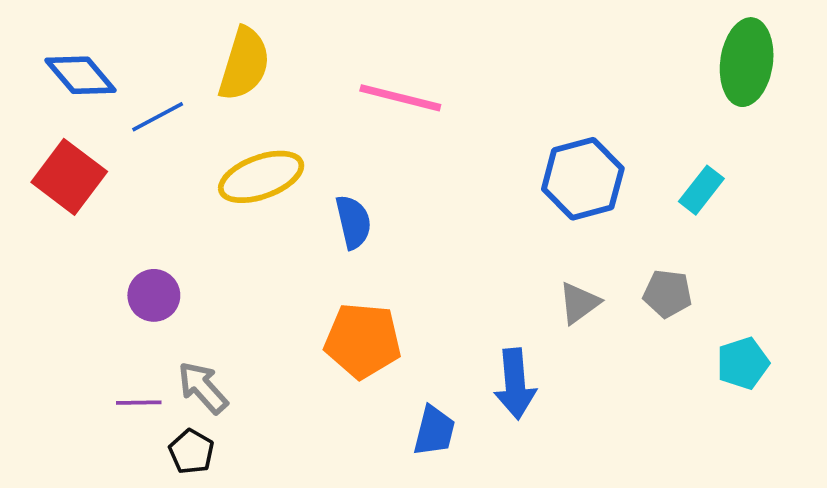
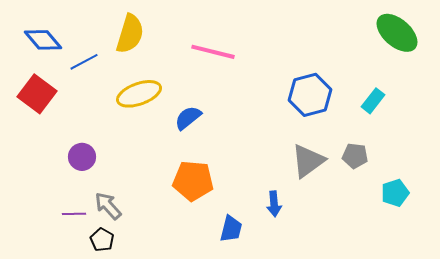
green ellipse: (747, 62) -> (397, 33), turned -57
blue semicircle: (353, 222) -> (188, 118), turned -116
gray triangle: (579, 303) -> (308, 161), size x1.5
blue arrow: (515, 384) -> (274, 204), size x0.7

